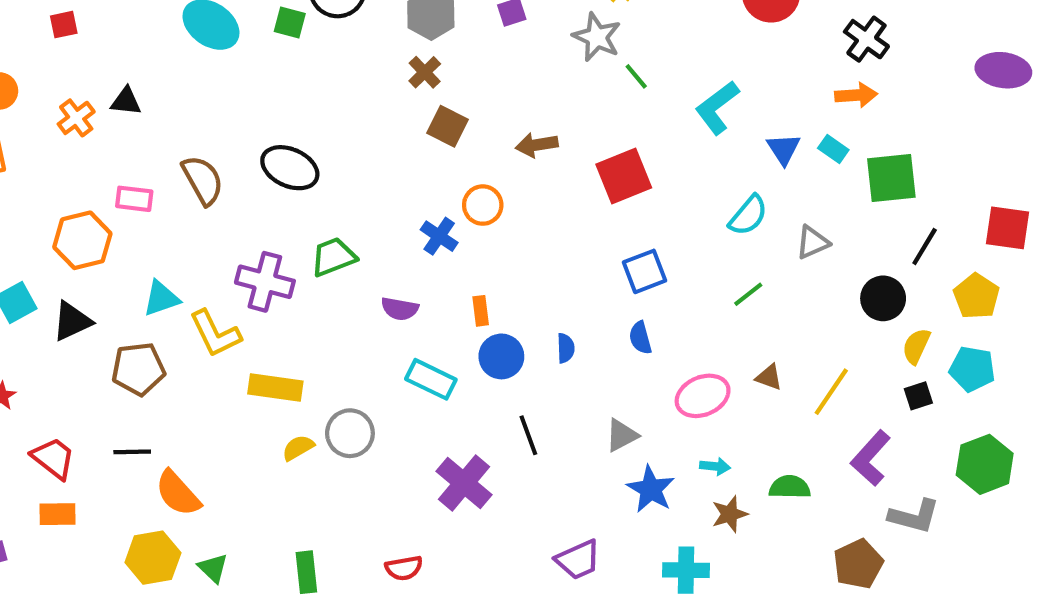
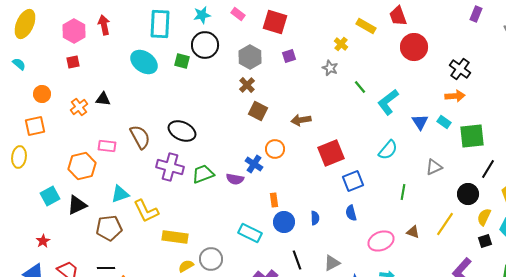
gray star: (597, 37) -> (330, 68), size x0.7
green line: (636, 76) -> (360, 87), moved
red square: (624, 176) -> (331, 153), moved
cyan semicircle: (748, 215) -> (388, 150), moved
purple cross: (265, 282) -> (170, 167), moved
green line: (748, 294) -> (403, 192), turned -42
purple semicircle: (400, 309) -> (235, 179), moved
yellow line: (831, 392) -> (445, 224), moved
gray triangle: (622, 435) -> (332, 263), moved

